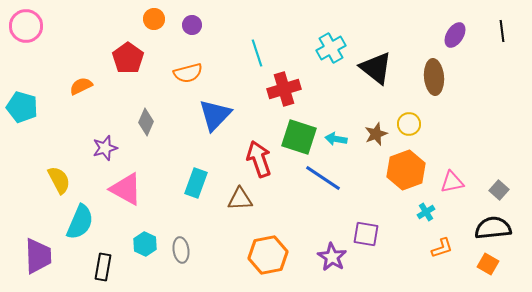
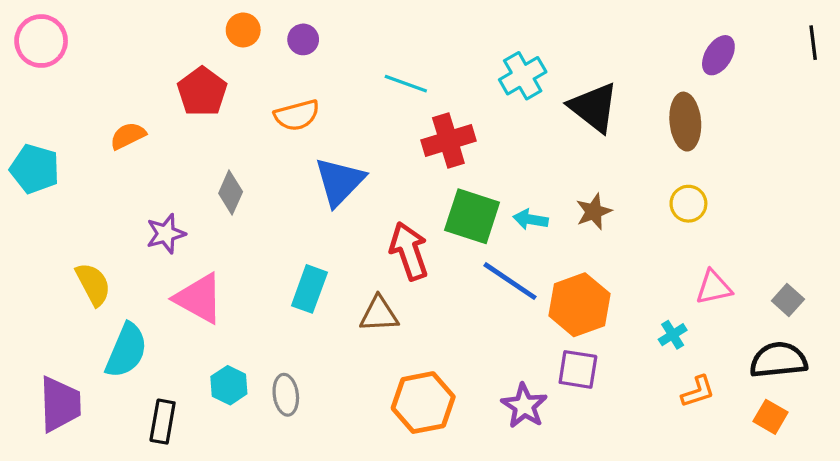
black line: (502, 31) -> (813, 43), moved
cyan line: (257, 53) -> (406, 84), turned -52
yellow circle: (409, 124) -> (688, 204), moved
orange hexagon: (406, 170) -> (579, 305), moved

